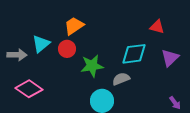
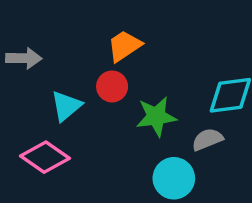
cyan triangle: (41, 44) -> (66, 106), moved
gray arrow: (17, 55) -> (24, 58), moved

